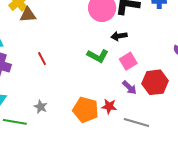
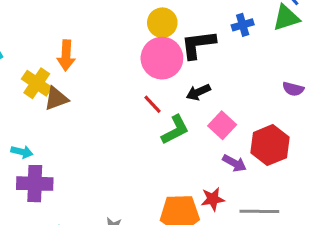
green L-shape: (98, 56) -> (175, 130), turned -40
red line: (42, 59) -> (153, 104), moved

